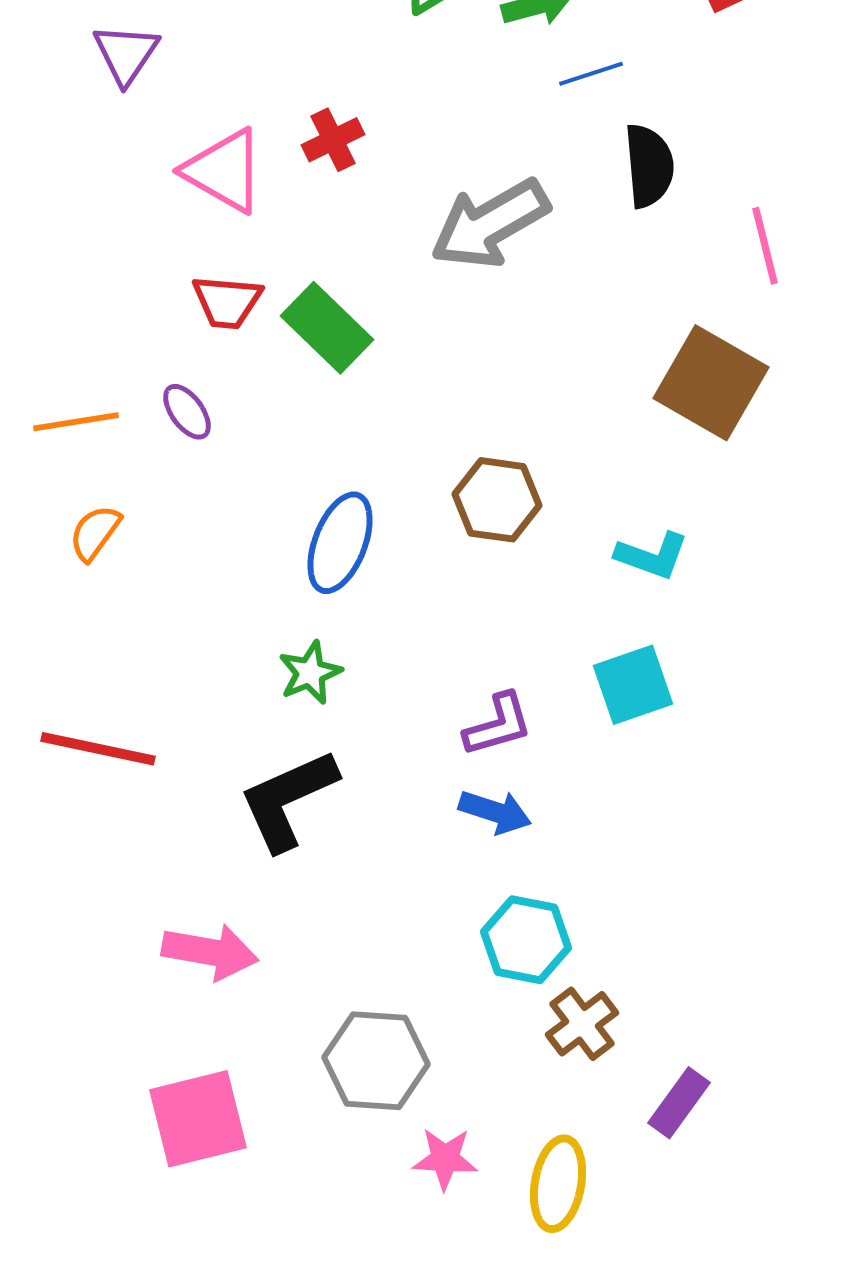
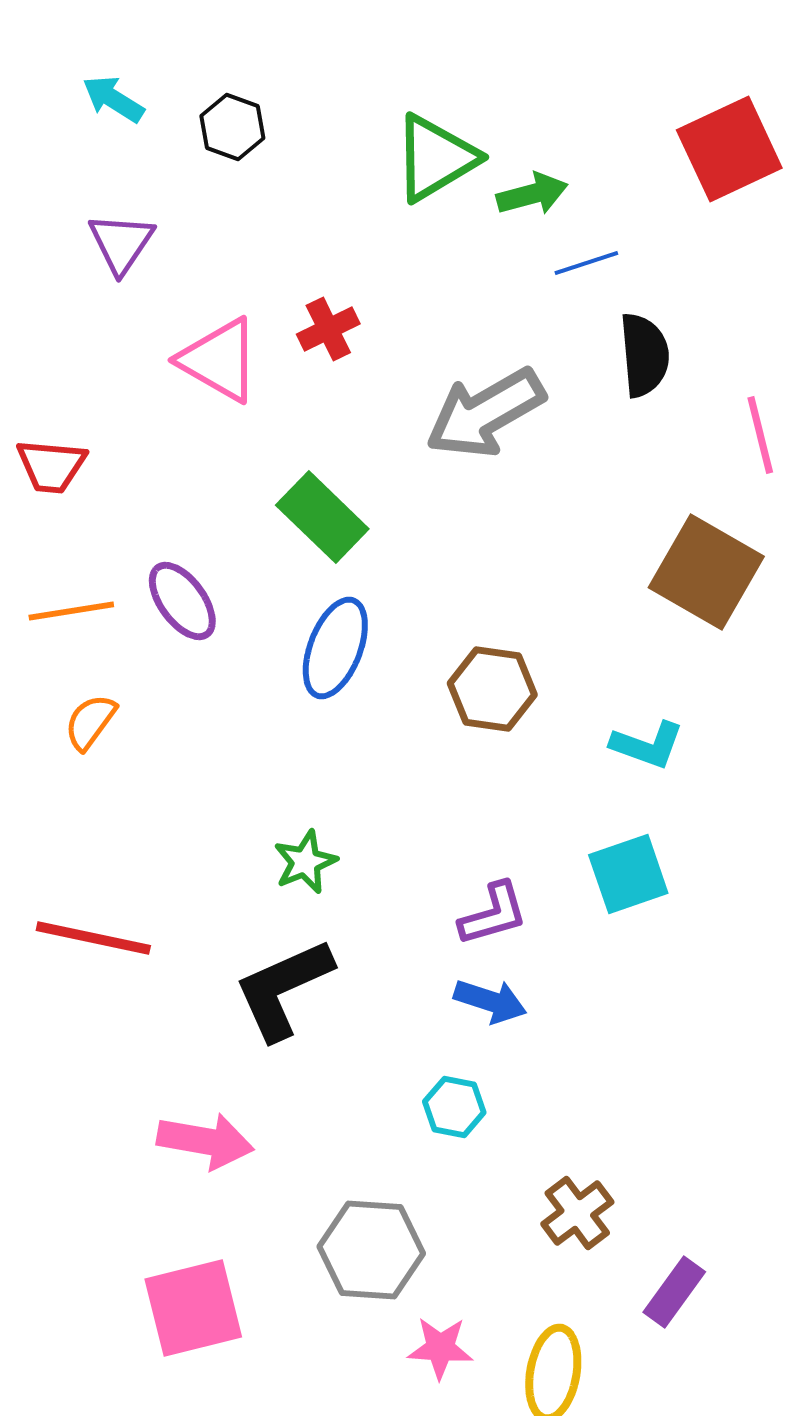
red trapezoid: (227, 302) -> (51, 466), moved
purple ellipse: (187, 412) -> (182, 601), size x1.4
blue ellipse: (340, 543) -> (335, 648), moved
cyan hexagon: (526, 940) -> (454, 1107), moved, size x0.7

